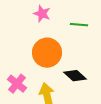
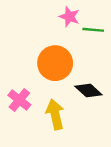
pink star: (42, 14) -> (69, 17), moved

